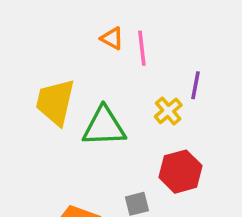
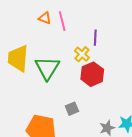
green triangle: (104, 127) -> (47, 68), turned -48
red hexagon: (180, 172) -> (92, 74), moved

